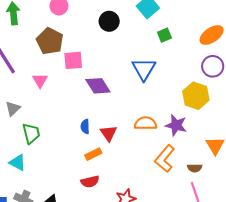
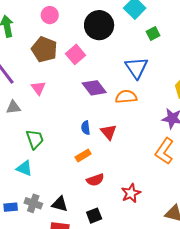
black circle: (109, 21) -> (99, 25), size x1.5
pink square: (73, 60) -> (75, 54), moved, turned -30
gray triangle: (13, 109) -> (13, 107), moved, turned 42
orange semicircle: (146, 123) -> (126, 97), moved
orange rectangle: (93, 154) -> (83, 156), moved

